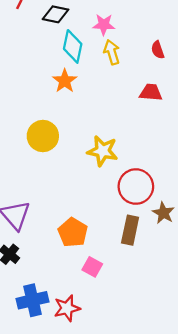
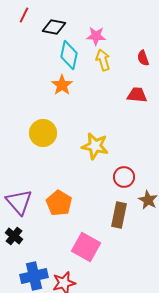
red circle: (136, 187) -> (124, 177), size x0.7
orange pentagon: (73, 232) -> (59, 203), moved
pink square: (92, 267) -> (86, 247), size x1.6

